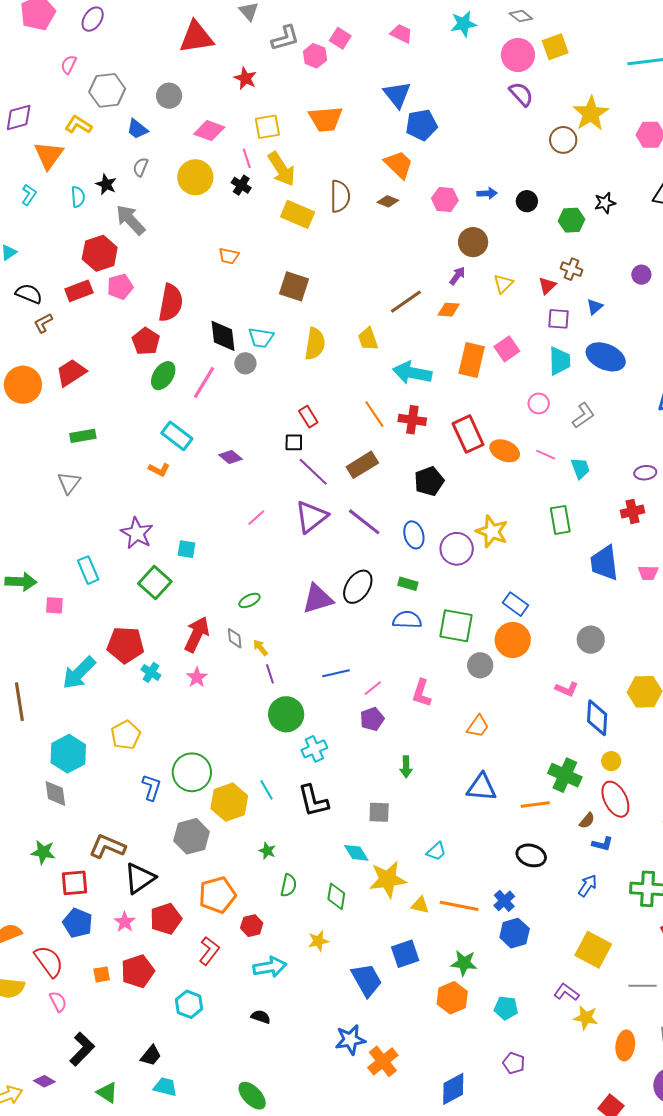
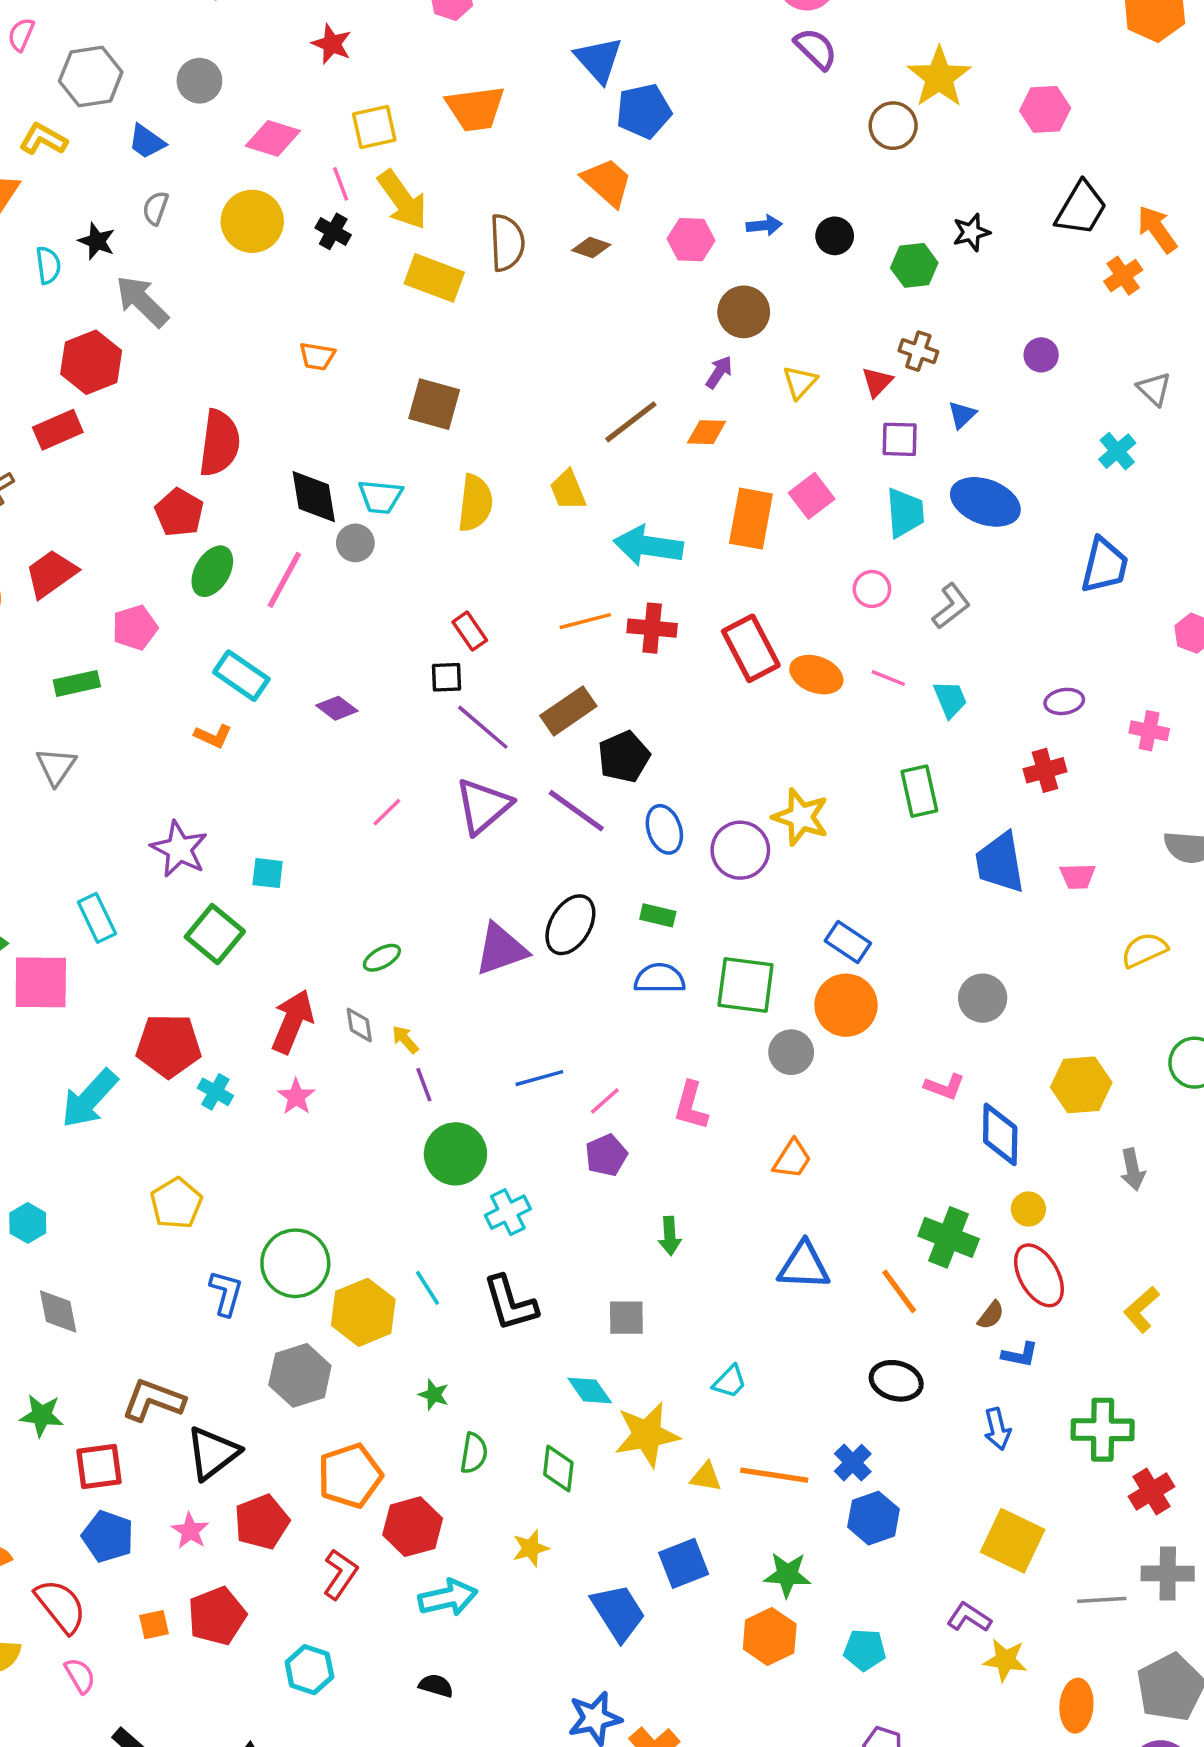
pink pentagon: (120, 287) -> (135, 628), moved
orange line: (374, 414) -> (585, 621), turned -68
black pentagon: (429, 481) -> (624, 757), moved
pink square: (54, 605) -> (41, 982), size x1.8
cyan hexagon: (68, 754) -> (28, 1223), moved, size x0.6
orange line: (535, 805) -> (899, 1291), turned 64
blue arrow: (588, 886) -> (997, 1429), turned 135
red hexagon: (252, 926) -> (413, 1527), size x1.5

